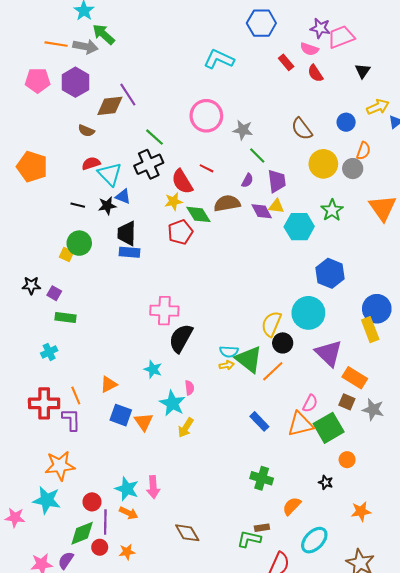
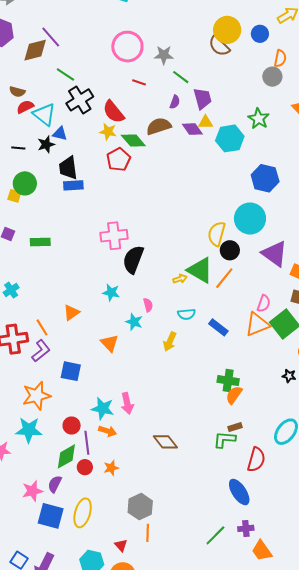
brown semicircle: (86, 131) -> (17, 92), moved
green line: (154, 137) -> (65, 75), moved
yellow circle: (323, 164) -> (227, 30), moved
red line: (207, 168) -> (139, 82), moved
yellow star: (173, 201) -> (108, 132), turned 30
green rectangle: (65, 318) -> (40, 242), moved
cyan semicircle: (229, 352) -> (186, 314), moved
cyan star: (172, 403) -> (134, 322), size x0.7
blue square: (121, 415) -> (71, 371), moved
purple L-shape: (71, 420) -> (41, 351), turned 60
yellow arrow: (186, 428) -> (170, 342), moved
orange semicircle: (292, 506) -> (234, 395), moved

